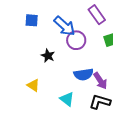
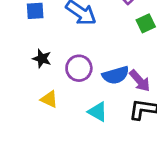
purple circle: (76, 40) -> (79, 68), moved
black star: (48, 56) -> (42, 59), moved

